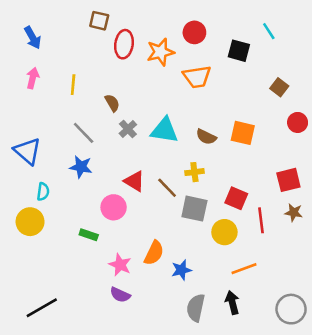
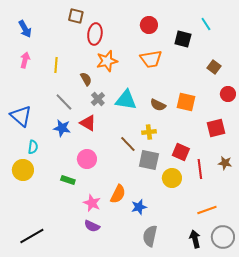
orange star: (161, 52) -> (107, 61), moved
red square: (288, 180) -> (216, 128), moved
red triangle: (134, 181) -> (88, 123), moved
orange line: (244, 269) -> (207, 210), moved
black arrow: (232, 303) -> (195, 239), moved

